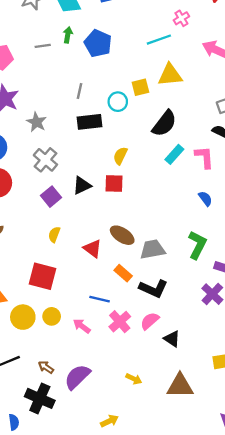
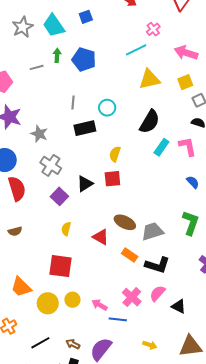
yellow square: (140, 87) -> (185, 82), moved
blue line: (100, 299) -> (118, 319), moved

